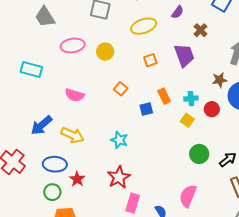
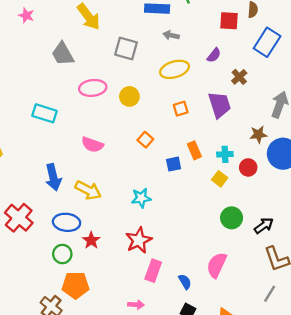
blue arrow: (42, 125) -> (53, 177), turned -65
cyan star: (119, 140) -> (141, 198), turned -30

